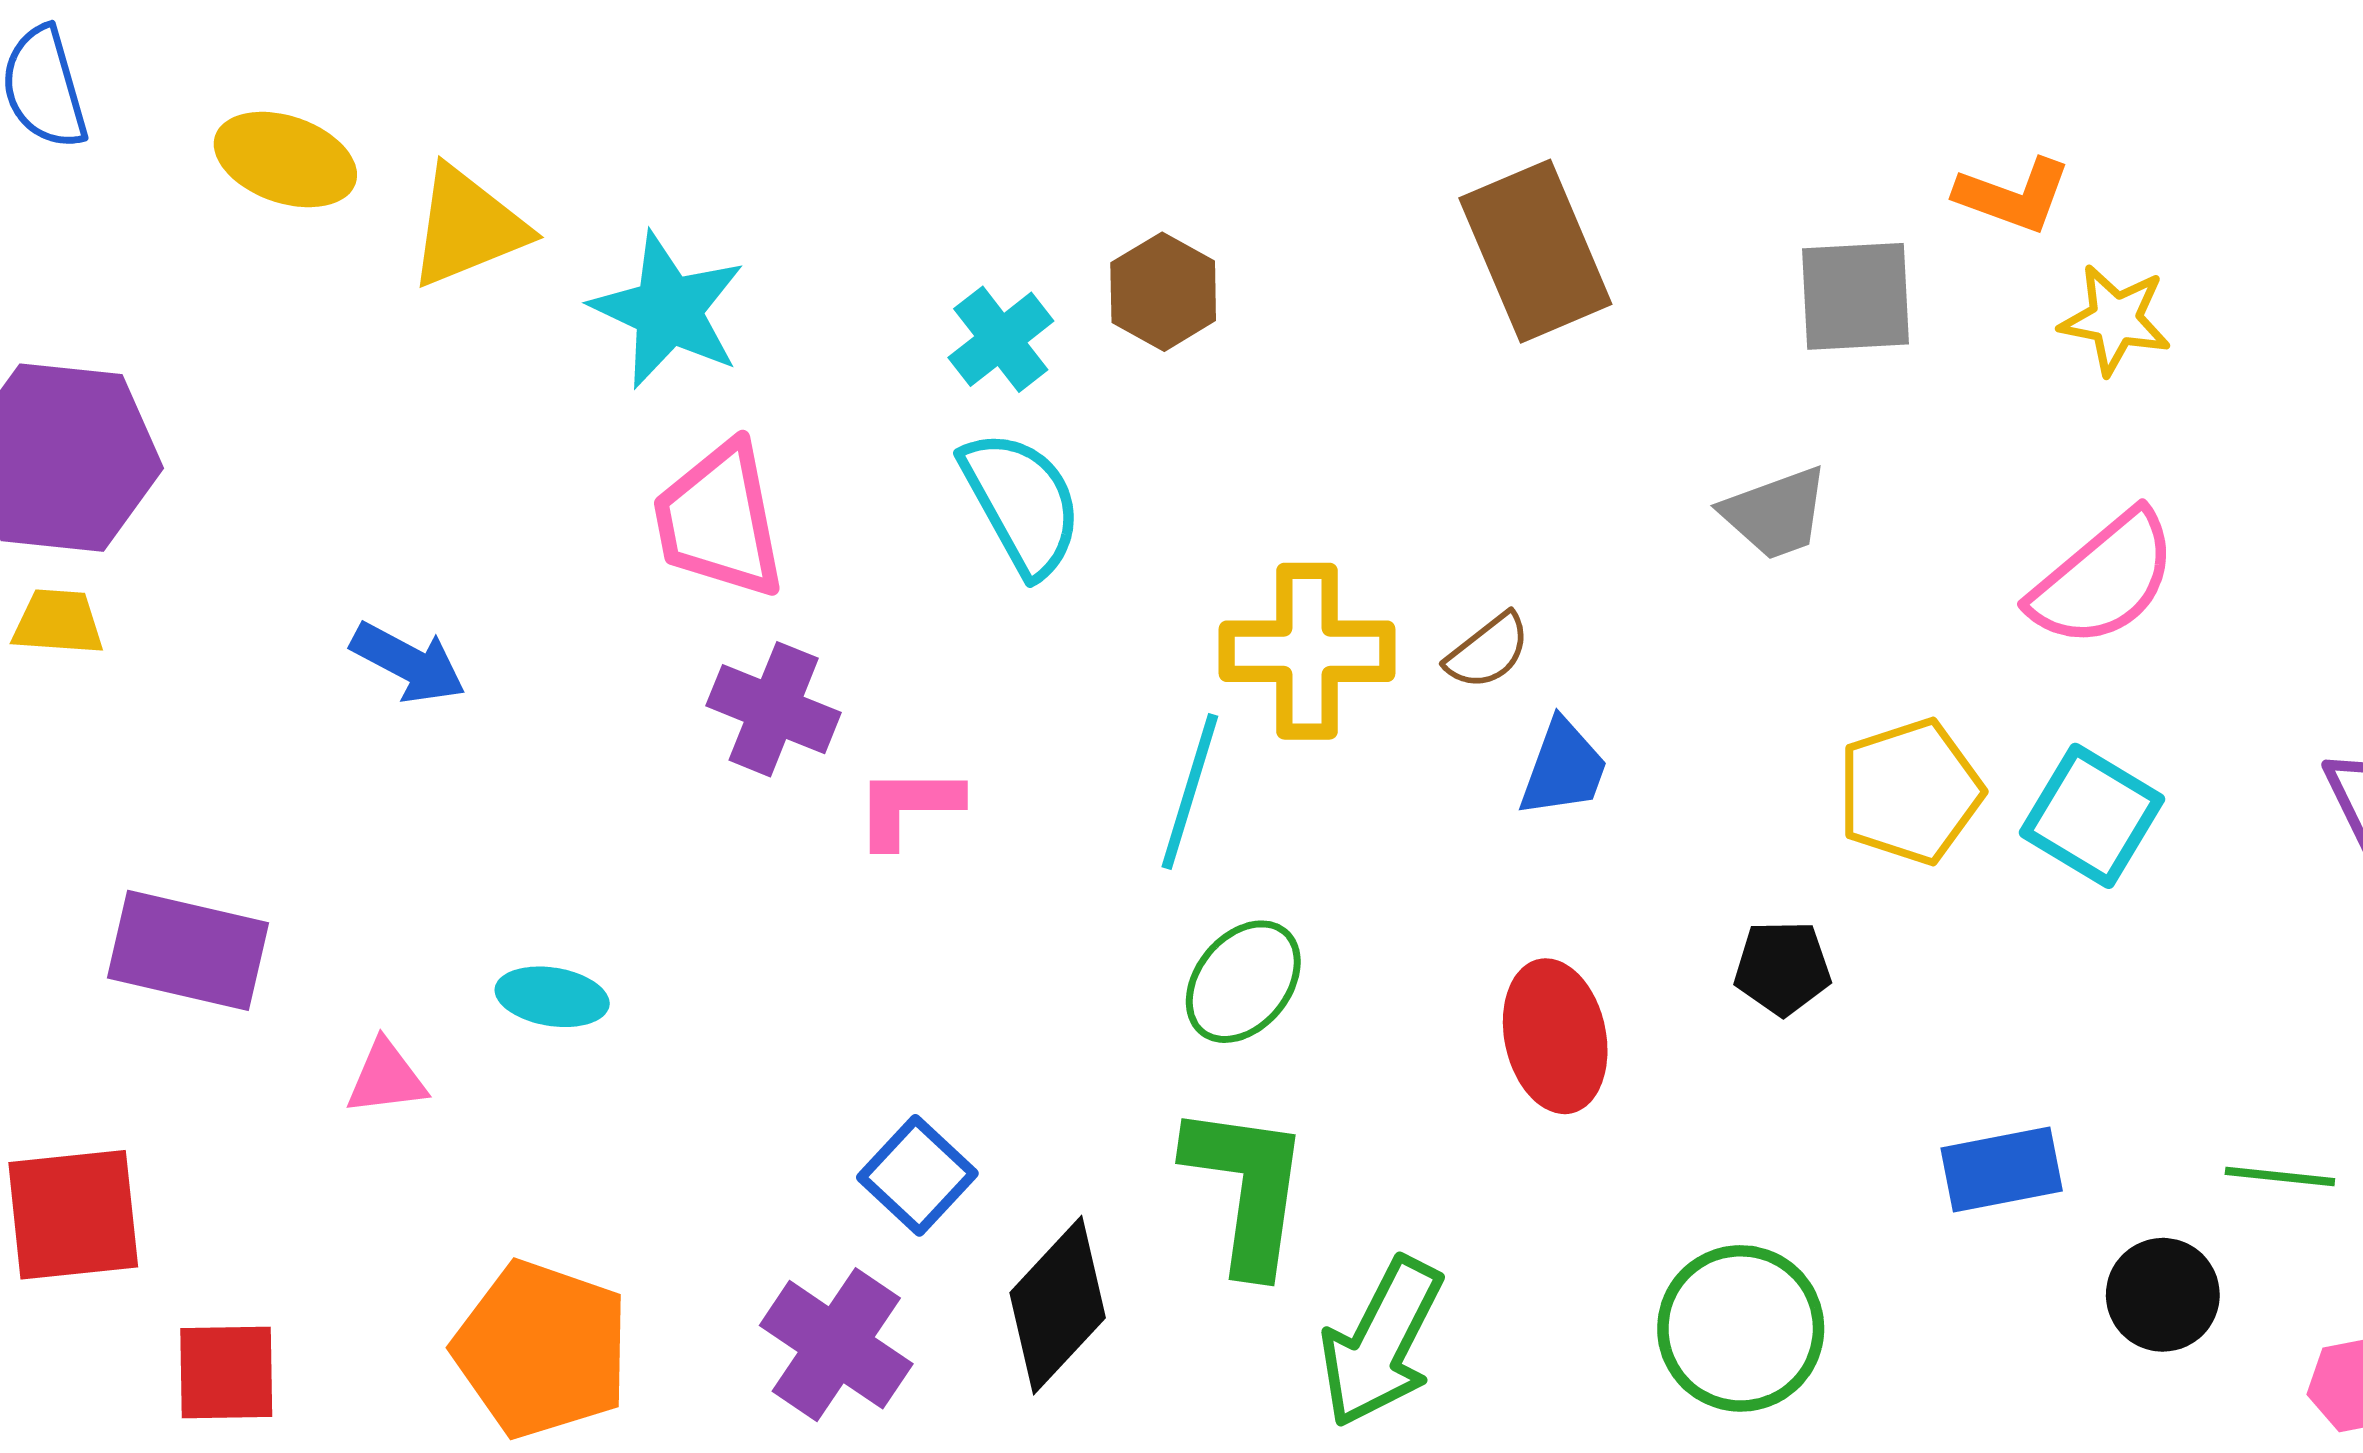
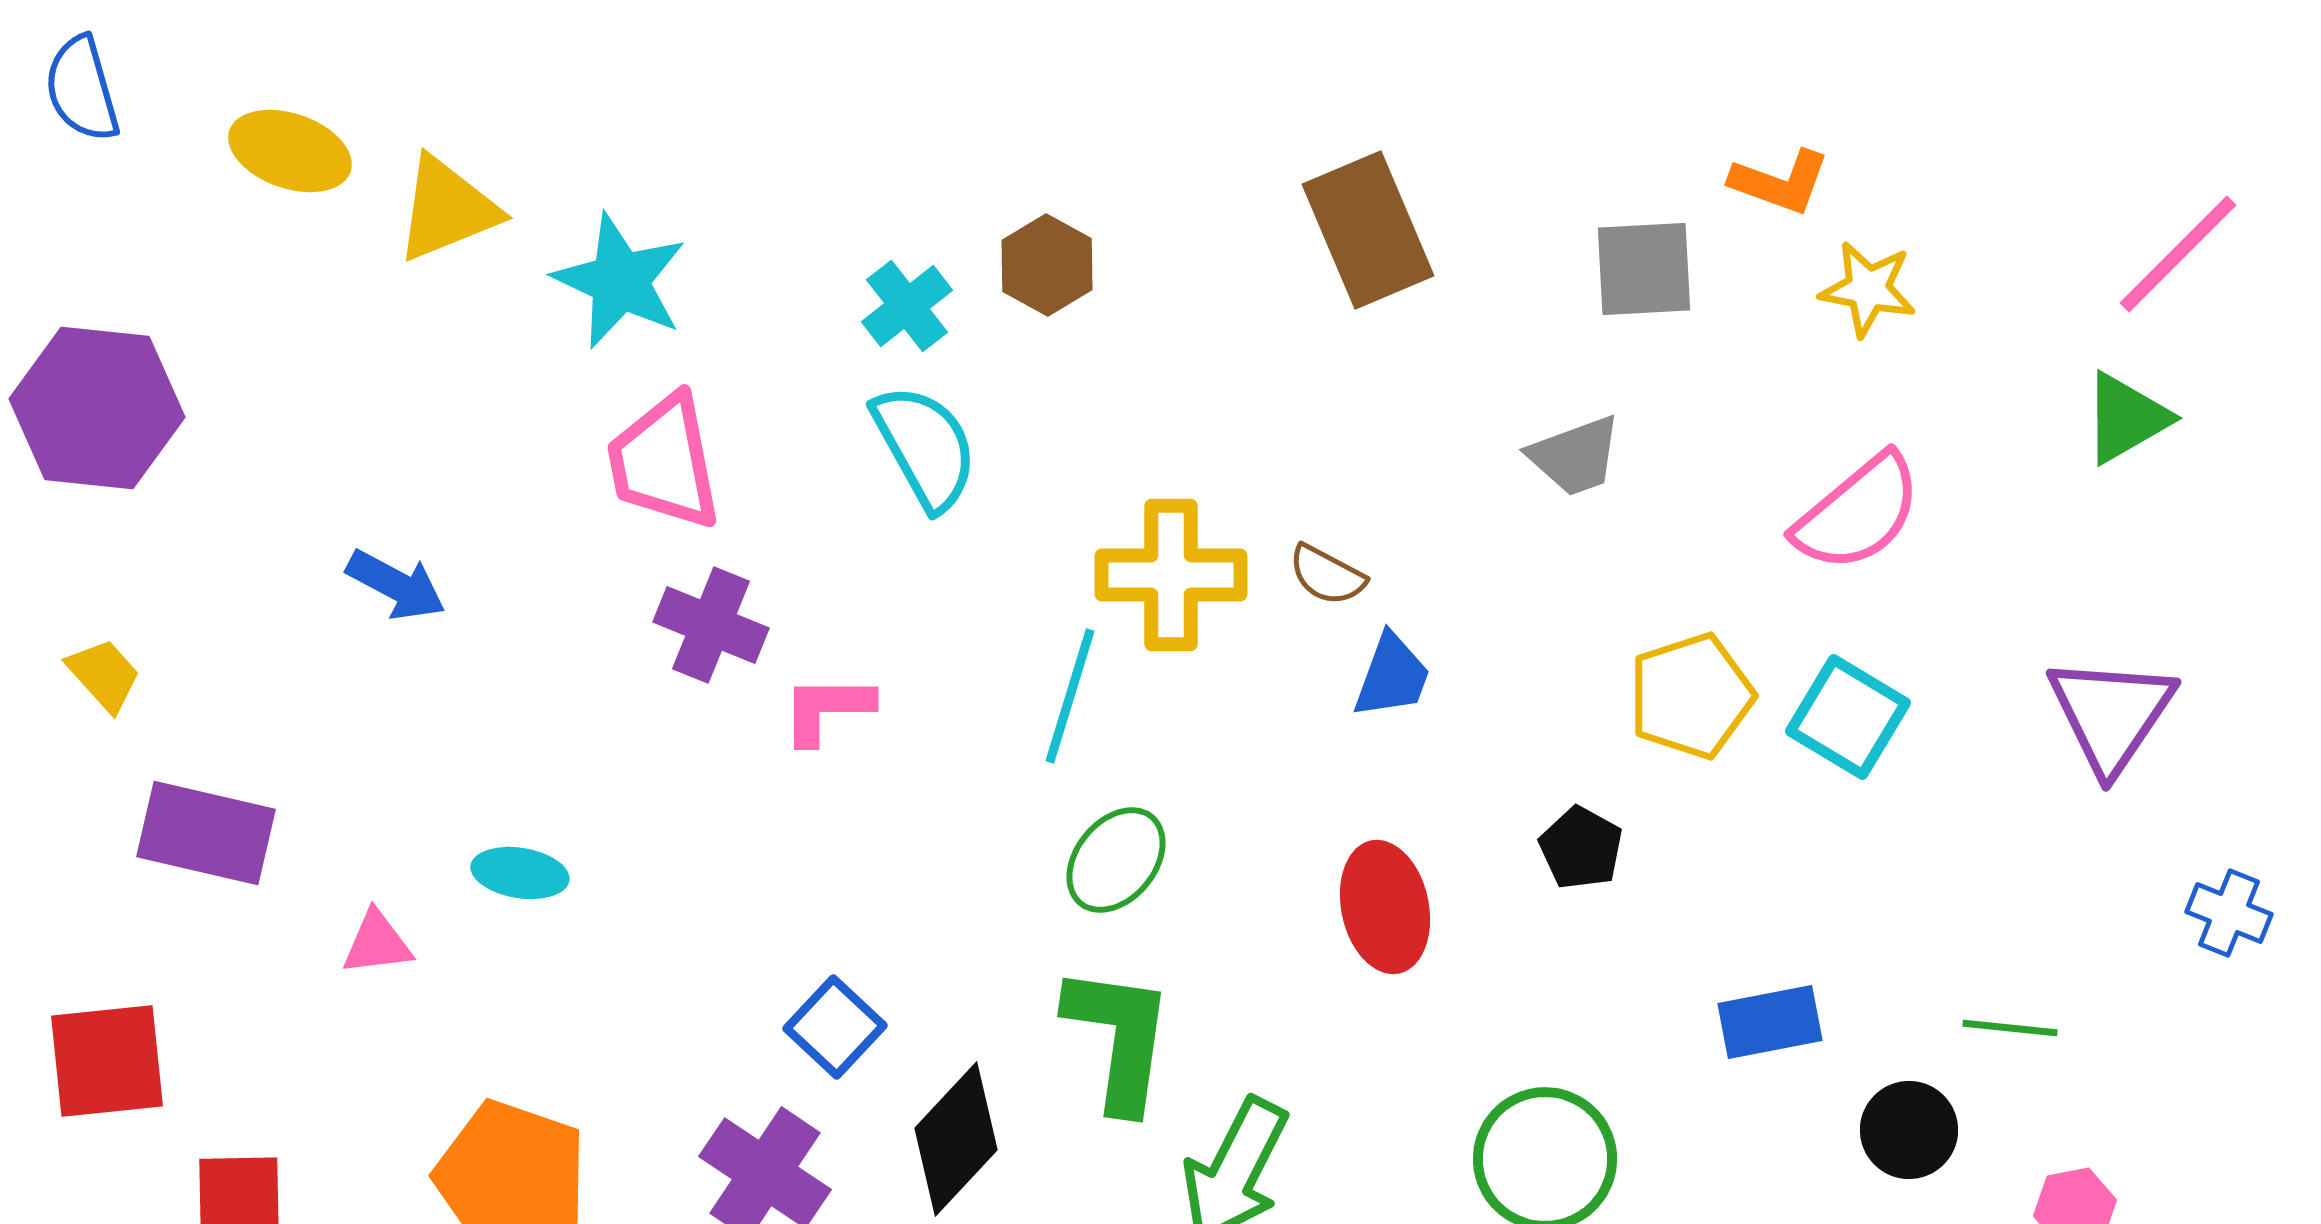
yellow trapezoid: (58, 622) -> (104, 675), moved, turned 44
brown semicircle: (1488, 651) -> (1327, 575), turned 66
black pentagon: (1782, 968) -> (1581, 848), turned 30

